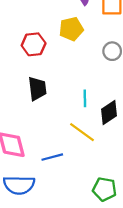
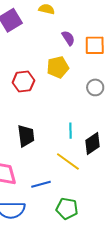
black trapezoid: (37, 89) -> (26, 136), moved
green pentagon: (104, 189) -> (67, 209), moved

